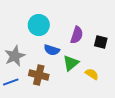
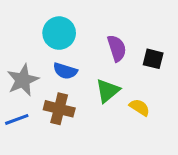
purple semicircle: (77, 35) -> (117, 48), turned -36
blue semicircle: (52, 50) -> (65, 71), moved

